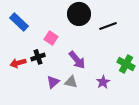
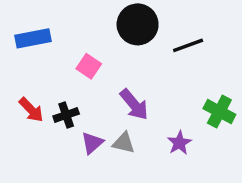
blue rectangle: (19, 22) -> (33, 38), turned -54
black cross: (38, 57) -> (66, 115), moved
red arrow: (18, 63) -> (31, 110), turned -119

